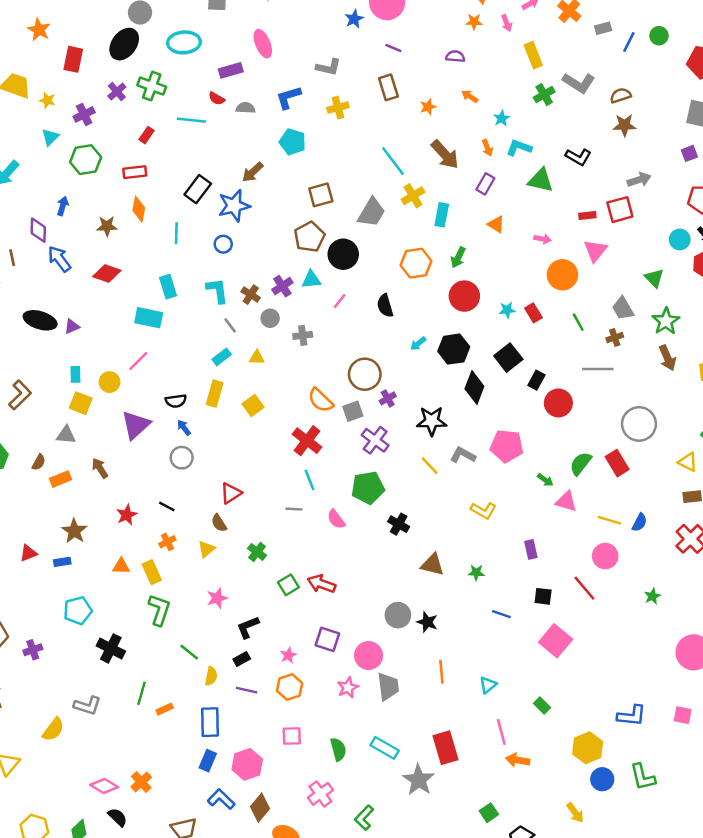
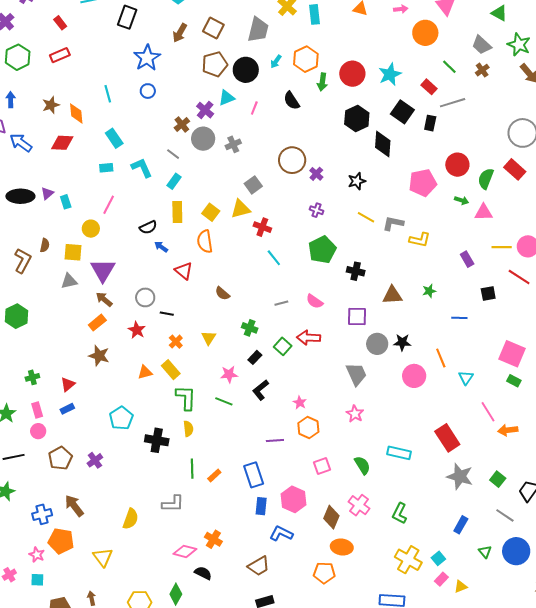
red rectangle: (147, 135) -> (60, 23), turned -56
brown arrow: (253, 172) -> (180, 33), moved
black rectangle: (198, 189) -> (127, 17), moved
brown square: (321, 195) -> (213, 28), turned -30
orange diamond: (139, 209) -> (76, 113), moved
brown pentagon: (309, 237) -> (215, 64), turned 30
green arrow: (458, 257) -> (322, 82), moved
cyan L-shape: (217, 291) -> (142, 168), moved
brown cross: (251, 295) -> (182, 124), turned 35
cyan star: (507, 310) -> (390, 74), size x1.6
red rectangle: (533, 313) -> (429, 87), moved
cyan rectangle: (149, 318) -> (106, 168), size x0.6
gray circle: (270, 318) -> (203, 139), size x1.5
cyan arrow: (418, 344) -> (276, 61), moved
yellow triangle: (257, 357) -> (241, 209), moved, size x1.5
gray line: (598, 369) -> (453, 103), moved
cyan rectangle: (75, 374) -> (66, 202), moved
orange semicircle: (321, 400) -> (205, 241), moved, turned 55
red circle: (558, 403) -> (457, 165), moved
gray square: (353, 411) -> (253, 185), moved
black star: (432, 421) -> (357, 181), size x0.7
purple triangle: (136, 425) -> (103, 270), moved
purple cross: (375, 440) -> (316, 210), size x0.6
red cross: (307, 441) -> (262, 227), size x0.7
gray L-shape: (463, 455) -> (393, 223), moved
gray circle: (182, 458) -> (145, 297), moved
brown semicircle: (39, 462) -> (45, 245), moved
orange rectangle: (60, 479) -> (97, 323), moved
red triangle: (231, 493) -> (184, 271), moved, turned -30
gray line: (294, 509) -> (281, 303), moved
pink semicircle: (336, 519) -> (314, 301), moved
yellow line: (609, 520) -> (502, 247), moved
brown semicircle: (219, 523) -> (222, 293), moved
blue rectangle: (62, 562) -> (67, 409), moved
pink star: (217, 598) -> (229, 374), turned 30
purple square: (327, 639) -> (357, 316), moved
pink square: (556, 641) -> (512, 354), moved
green line: (189, 652) -> (224, 401), moved
pink circle: (369, 656) -> (414, 376), moved
black rectangle: (242, 659) -> (255, 357), moved
orange line: (441, 672) -> (441, 358), moved
yellow semicircle: (211, 676) -> (188, 429), moved
gray trapezoid: (388, 687) -> (356, 374), moved
gray L-shape: (87, 706) -> (173, 504), moved
gray star: (419, 780) -> (460, 476), moved
brown diamond: (260, 808) -> (331, 517), moved

